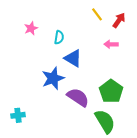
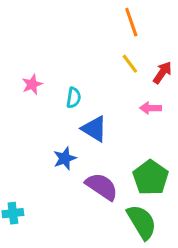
blue star: (53, 78) -> (65, 158), size x0.7

